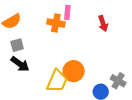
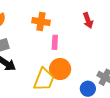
pink rectangle: (67, 12) -> (55, 42), moved

